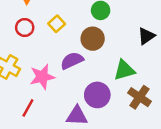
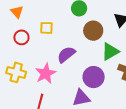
yellow square: (57, 24) -> (46, 28), turned -32
brown circle: (93, 39) -> (93, 31), moved

